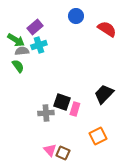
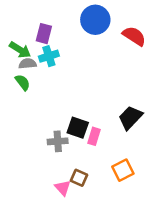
blue circle: (76, 16) -> (95, 20), size x1.5
purple rectangle: (35, 27) -> (44, 34), turned -35
brown square: (63, 153) -> (79, 178), moved

